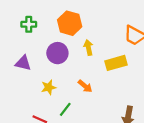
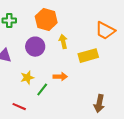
orange arrow: (85, 86) -> (60, 77), turned -40
green line: (65, 109) -> (42, 90), moved

